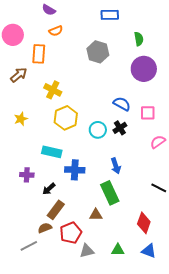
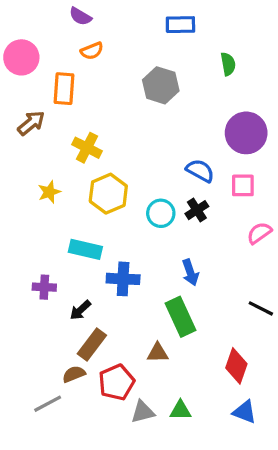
purple circle: (144, 69) -> (246, 133), moved
yellow star: (21, 119) -> (49, 192), moved
green triangle: (118, 250) -> (180, 410), moved

